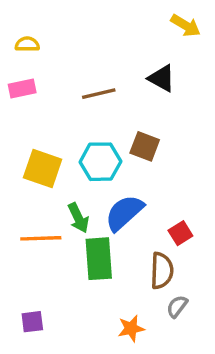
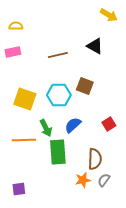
blue semicircle: (124, 213) -> (73, 125), size x0.7
red square: (180, 233) -> (109, 124), moved
orange star: (131, 329) -> (83, 180), moved

